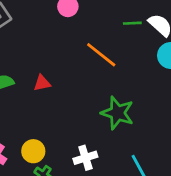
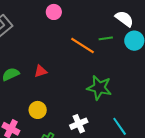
green line: (132, 23) -> (106, 38), moved
yellow circle: (33, 151) -> (38, 110), moved

